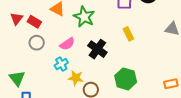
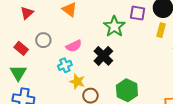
green star: (84, 17) -> (114, 26), moved
red rectangle: (34, 22) -> (21, 48), moved
yellow rectangle: (128, 34) -> (161, 30), moved, turned 32

